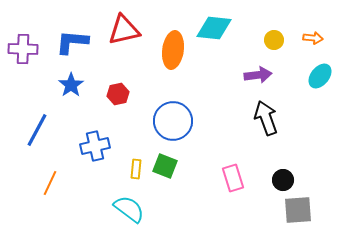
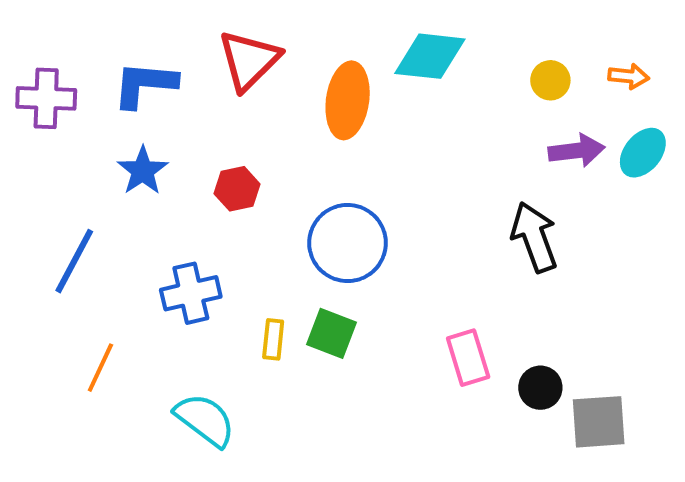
red triangle: (124, 30) -> (249, 60), turned -32
purple arrow: (258, 75) -> (577, 151), moved
black circle: (283, 180) -> (540, 388), moved
cyan semicircle: (129, 209) -> (205, 420), moved

